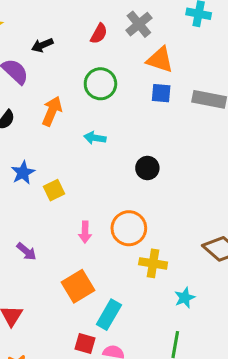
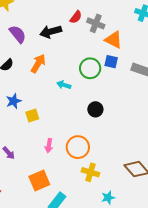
gray cross: (139, 24) -> (96, 23), moved, turned -36
black arrow: (42, 45) -> (51, 32), moved, size x1.5
green circle: (100, 84) -> (90, 68), moved

